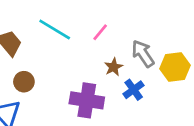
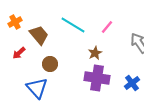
brown star: (113, 67) -> (95, 53), moved
blue cross: (134, 90) -> (132, 83), moved

